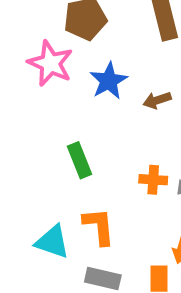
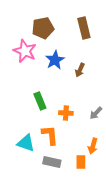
brown arrow: (157, 100) -> (80, 70), turned -48
orange cross: (153, 180) -> (66, 113), moved

